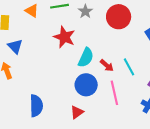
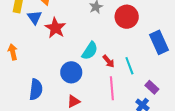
red star: (64, 37) -> (55, 28), moved
blue triangle: (15, 46) -> (35, 17), moved
blue circle: (86, 85) -> (71, 72), moved

